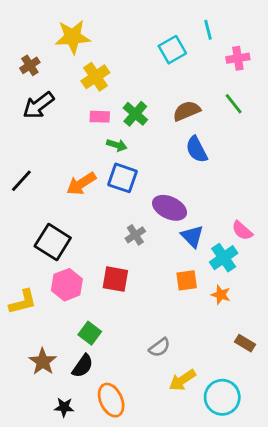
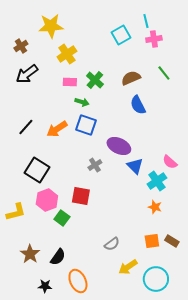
pink cross: (238, 58) -> (154, 39), moved
black line: (21, 181) -> (26, 127), moved
orange square: (187, 280) -> (152, 241), moved
green square: (90, 333) -> (62, 218), moved

